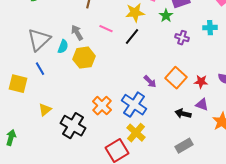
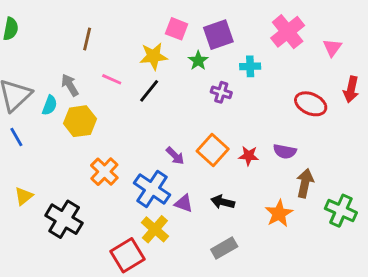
cyan cross: (210, 28) -> (250, 66), moved
purple triangle: (202, 105) -> (184, 203), moved
orange cross: (102, 106) -> (104, 172), moved

